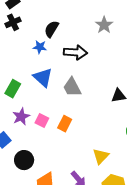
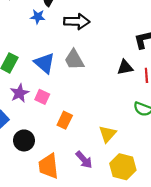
blue triangle: (43, 77) -> (44, 63), moved
orange rectangle: (65, 124) -> (65, 120), moved

